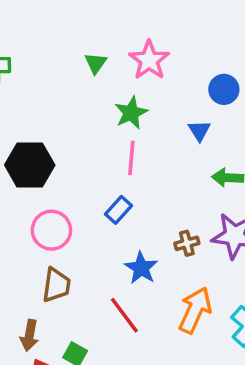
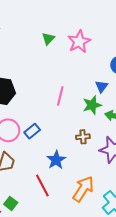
green star: (131, 113) -> (92, 105), moved
blue rectangle: (119, 210) -> (32, 131), moved
brown cross: (187, 243) -> (83, 137), moved

